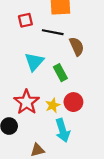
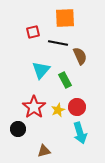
cyan arrow: (63, 130) -> (80, 133), moved

